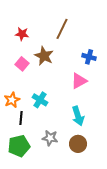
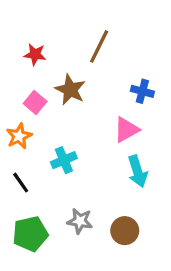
orange star: (12, 100) -> (19, 136), moved
cyan cross: (40, 100) -> (64, 160), turned 35
cyan arrow: (78, 116) -> (138, 171), moved
black line: (21, 118) -> (21, 183), moved, turned -40

